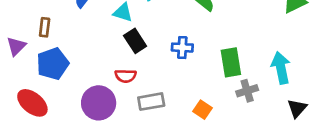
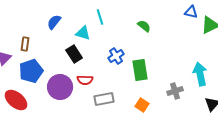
black rectangle: (135, 41) -> (74, 54), moved
blue cross: (182, 48) -> (116, 56), moved, turned -35
green rectangle: (231, 62) -> (140, 70), moved
purple circle: (99, 103) -> (60, 87), moved

